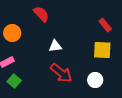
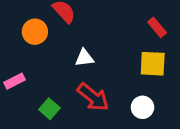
orange circle: (12, 33) -> (35, 32), moved
green square: (14, 81) -> (49, 109), moved

